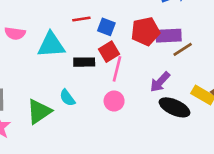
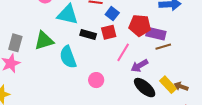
pink line: (117, 69) -> (123, 52), moved
cyan semicircle: (67, 98) -> (68, 57), size x1.6
pink circle: (114, 101) -> (96, 80), moved
green triangle: (39, 111) -> (44, 41), moved

